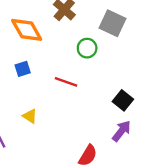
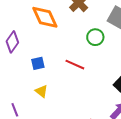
blue square: (23, 69) -> (38, 63), moved

